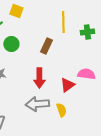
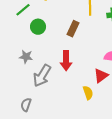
red triangle: (67, 85) -> (101, 76), moved
gray arrow: (37, 104) -> (42, 76), moved, turned -55

